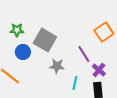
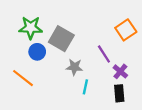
green star: (17, 30) -> (31, 28), size x1.5
cyan line: (75, 83) -> (85, 87), moved

